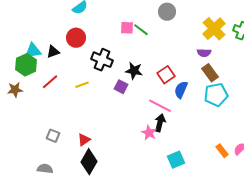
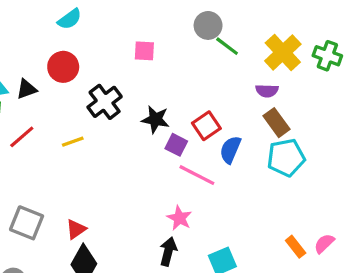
green line: (141, 30) -> (227, 46), moved
black cross: (102, 60) -> (105, 102), turned 30
purple square: (121, 87) -> (176, 145), moved
black arrow: (160, 123) -> (168, 251), moved
gray square: (53, 136) -> (27, 223), size x1.5

